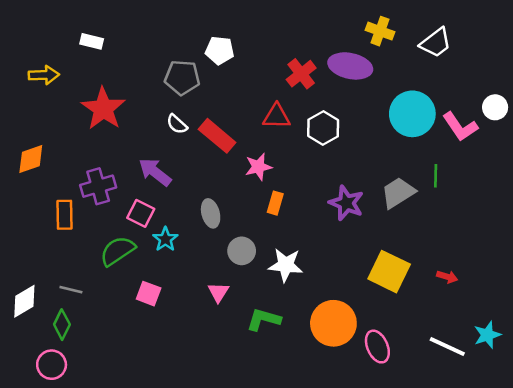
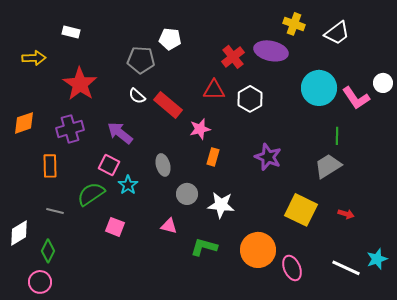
purple cross: (98, 186) -> (70, 129), moved
gray trapezoid: (398, 193) -> (328, 166), moved
gray line: (71, 290) -> (55, 211), moved
pink triangle: (218, 292) -> (169, 226), turned -48

